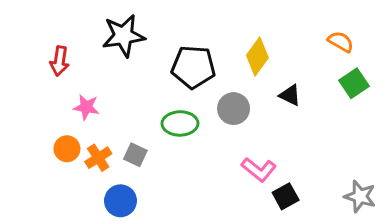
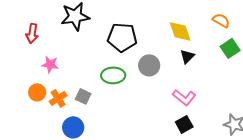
yellow diamond: (257, 57) -> (180, 31), moved, turned -55
black triangle: (290, 95) -> (187, 56), turned 49
pink L-shape: (259, 170) -> (184, 97), moved

